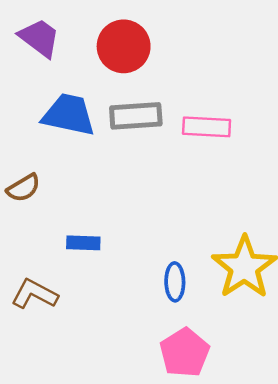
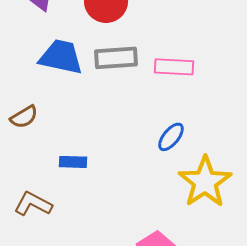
blue ellipse: (175, 282) -> (171, 137), moved, turned 40

